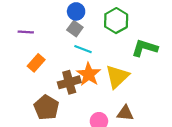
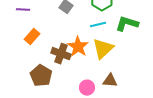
cyan line: (83, 49) -> (98, 25), moved, turned -35
brown cross: (69, 82) -> (61, 54), turned 36

